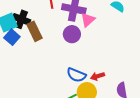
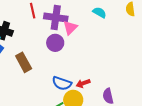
brown rectangle: (35, 31) -> (24, 62), moved

